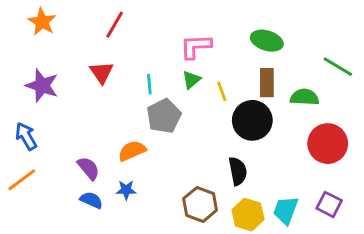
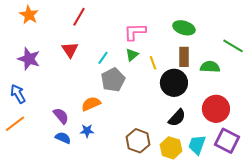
cyan line: (149, 84) -> (103, 58), turned 40
red circle: (328, 144) -> (216, 109), moved
black semicircle: (238, 171) -> (177, 118), moved, turned 54
purple square: (329, 204) -> (227, 141), size x1.4

